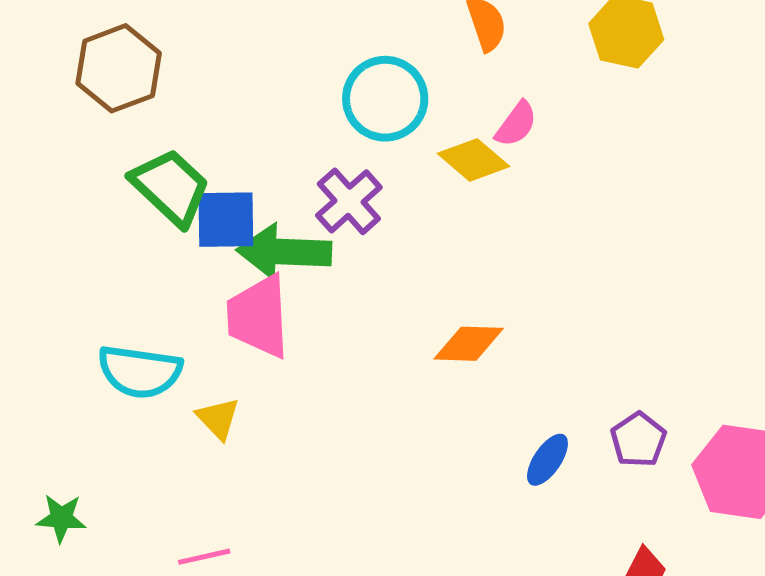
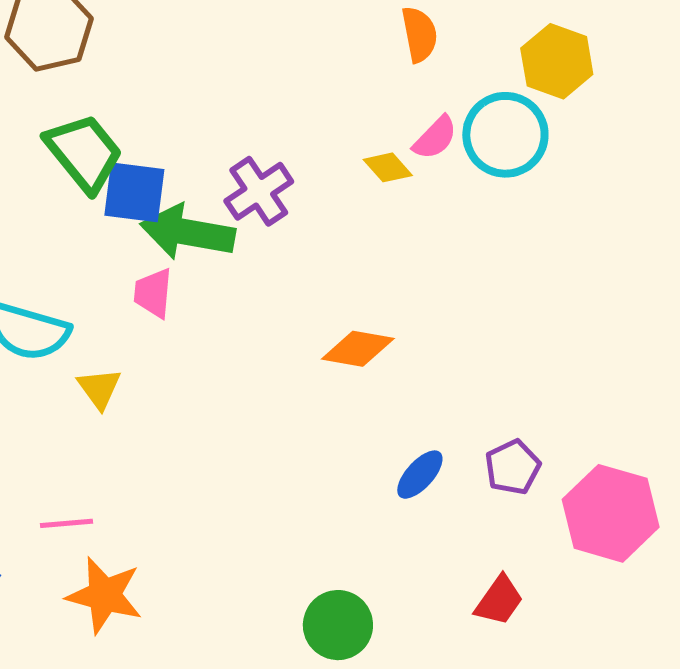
cyan circle: (385, 99) -> (505, 135), moved
yellow diamond: (473, 160) -> (388, 167), size x0.7
pink trapezoid: (258, 317) -> (153, 293), size x0.6

